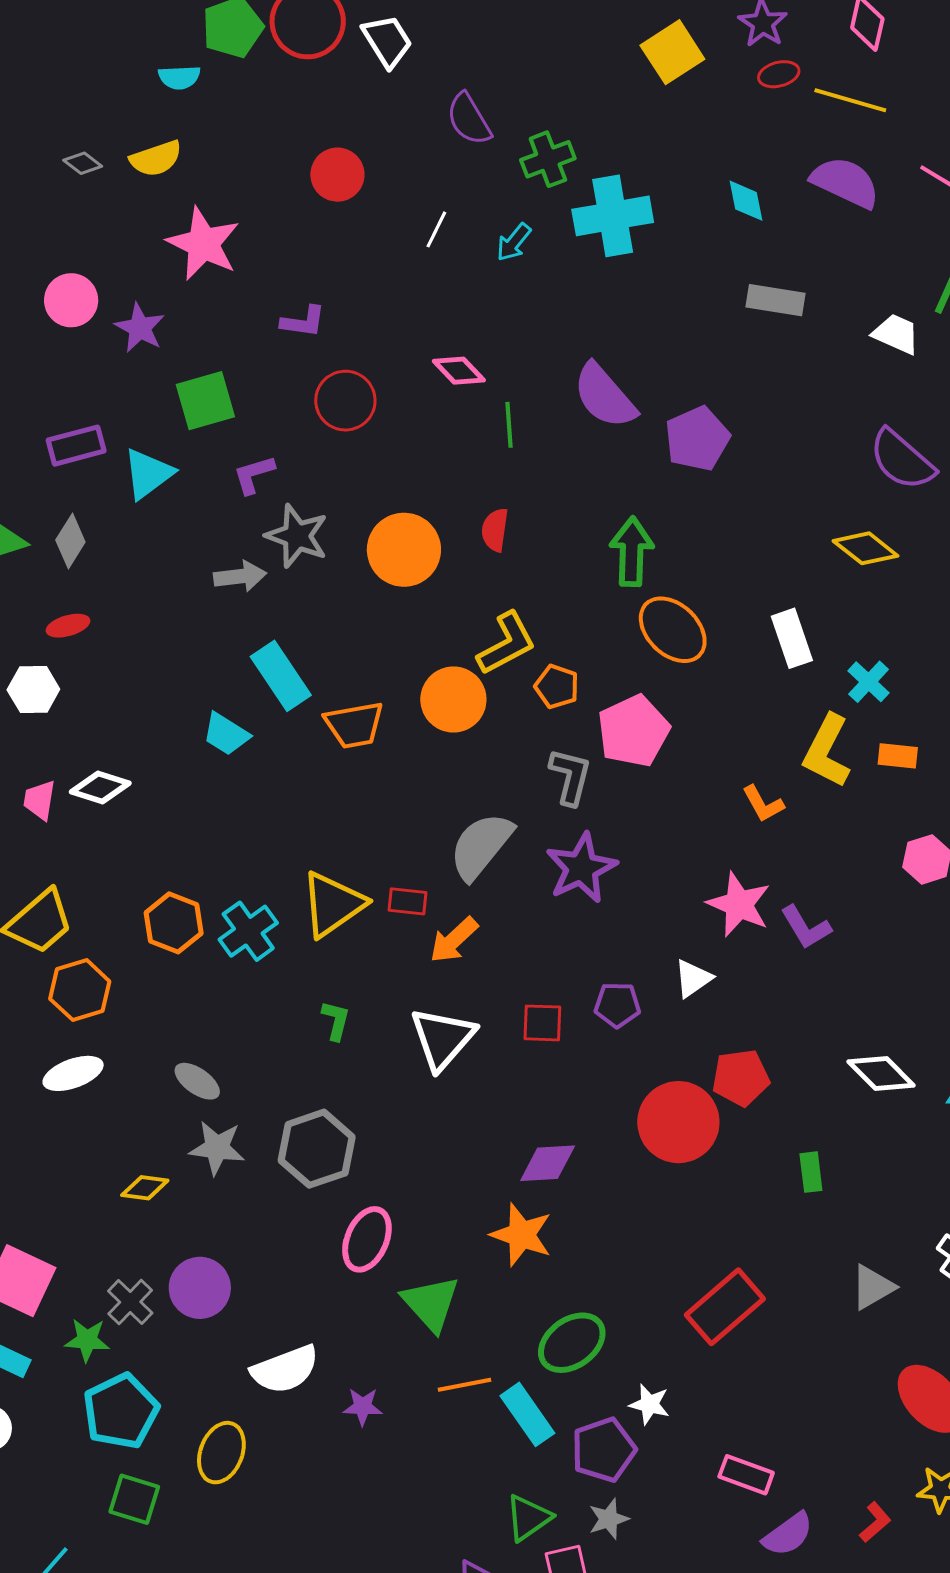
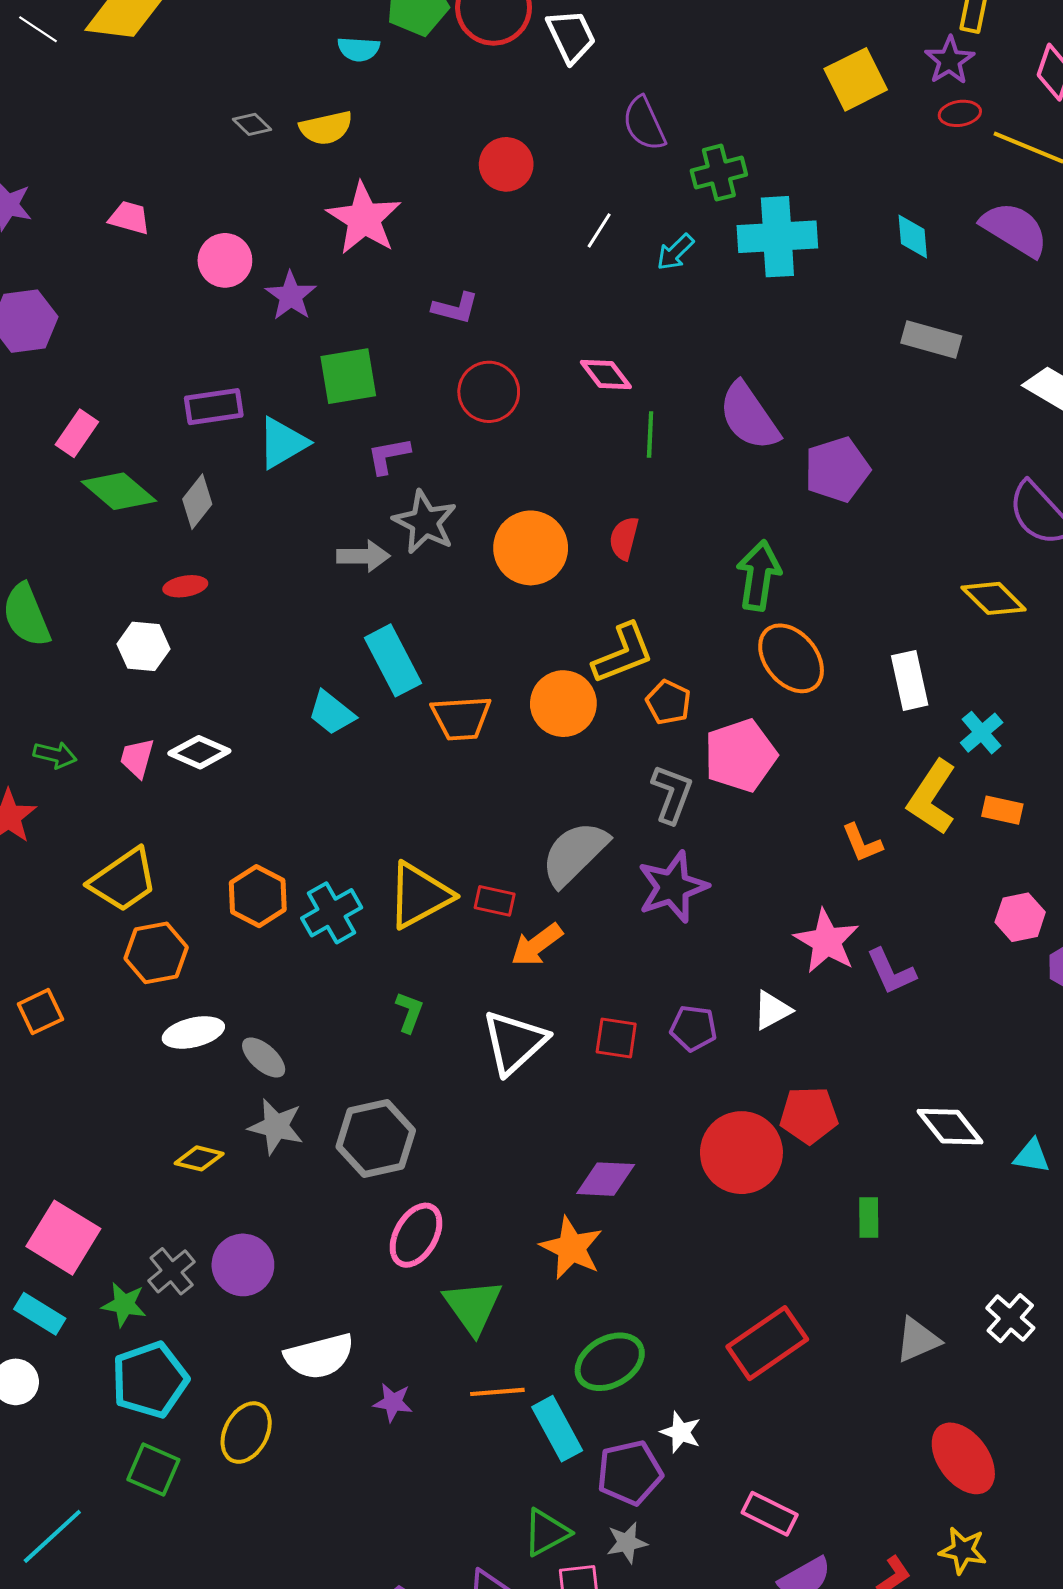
white ellipse: (73, 1073) -> (193, 1032), moved

